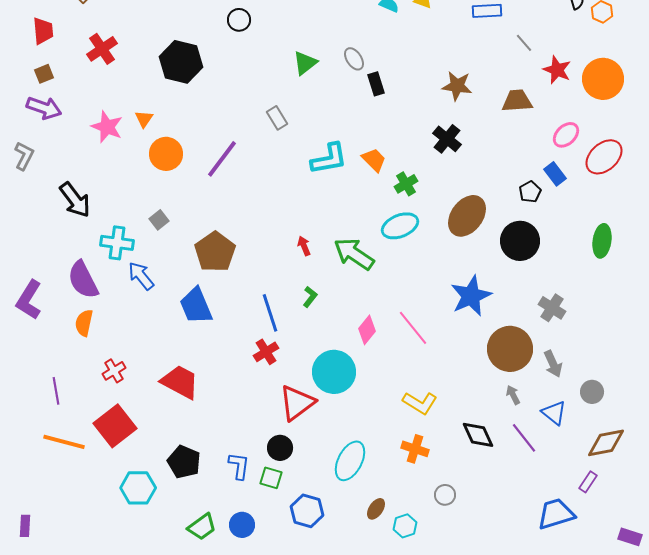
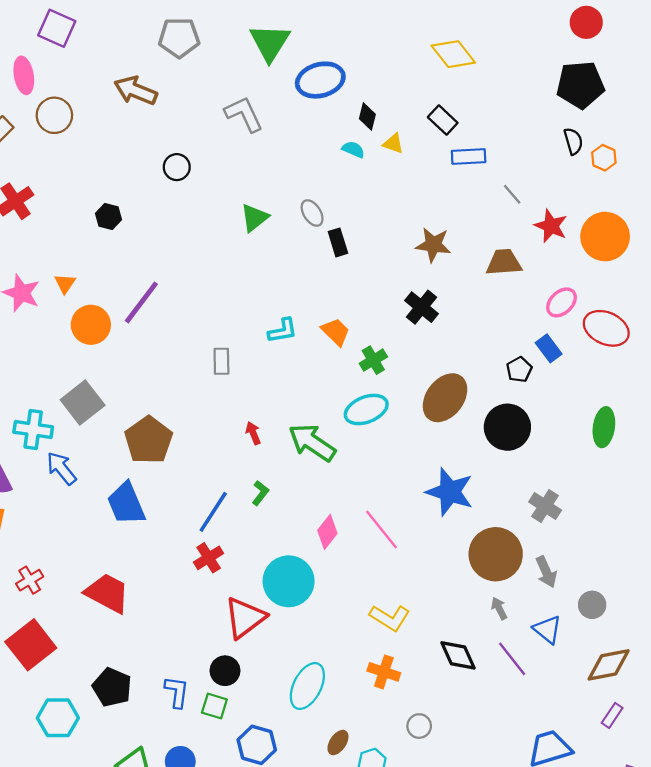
black hexagon: (181, 62) -> (109, 217), size x0.5
gray rectangle: (277, 118) -> (221, 361), moved, turned 30
red ellipse: (604, 157) -> (606, 328), turned 66
purple line: (222, 159) -> (141, 302), moved
cyan L-shape: (329, 159) -> (283, 331), size x0.7
gray square: (159, 220) -> (83, 402), size x1.8
blue star: (471, 296) -> (450, 492), turned -30
blue line: (270, 313) -> (213, 512), turned 51
purple rectangle: (588, 482) -> (612, 715), moved

